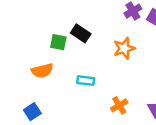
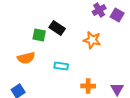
orange star: (124, 48) -> (92, 40), turned 30
orange cross: (119, 105) -> (88, 86), turned 32

